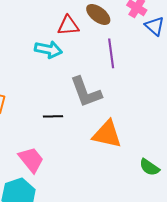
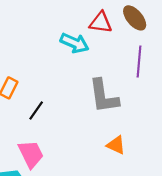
black line: (53, 116) -> (36, 111), moved, turned -66
orange triangle: (107, 134) -> (116, 145), size x0.6

